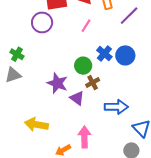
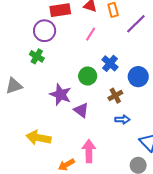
green cross: (17, 54) -> (37, 56), moved
blue circle: (125, 55) -> (138, 77), moved
brown cross: (93, 83) -> (115, 96), moved
blue arrow: (116, 107) -> (123, 119), size x0.6

